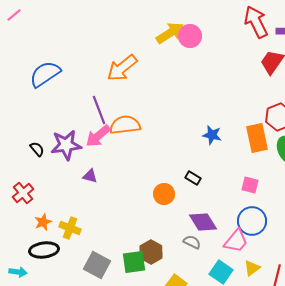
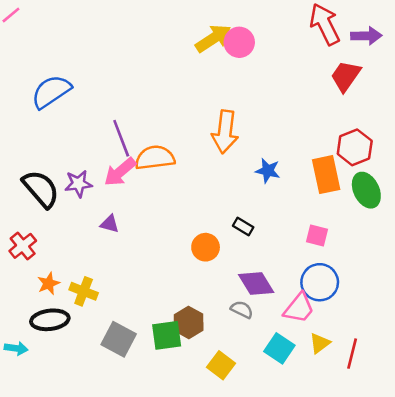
orange arrow: (122, 68) -> (225, 132), moved, turned -44
purple star: (66, 145) -> (78, 184), size x0.7
black semicircle: (37, 149) -> (41, 189), size x2.0

